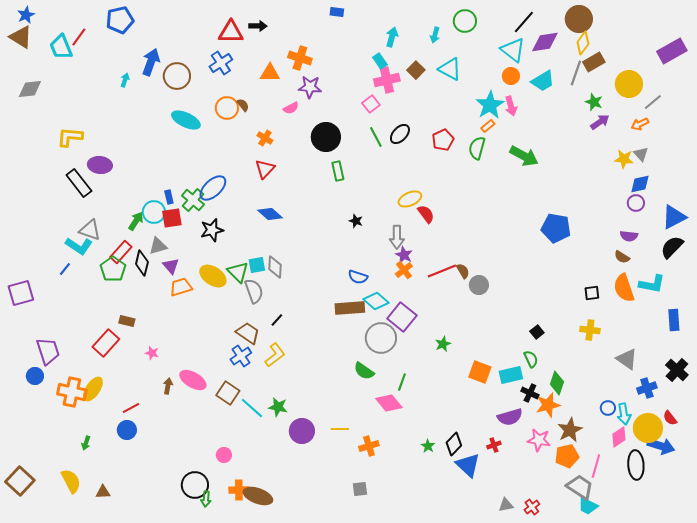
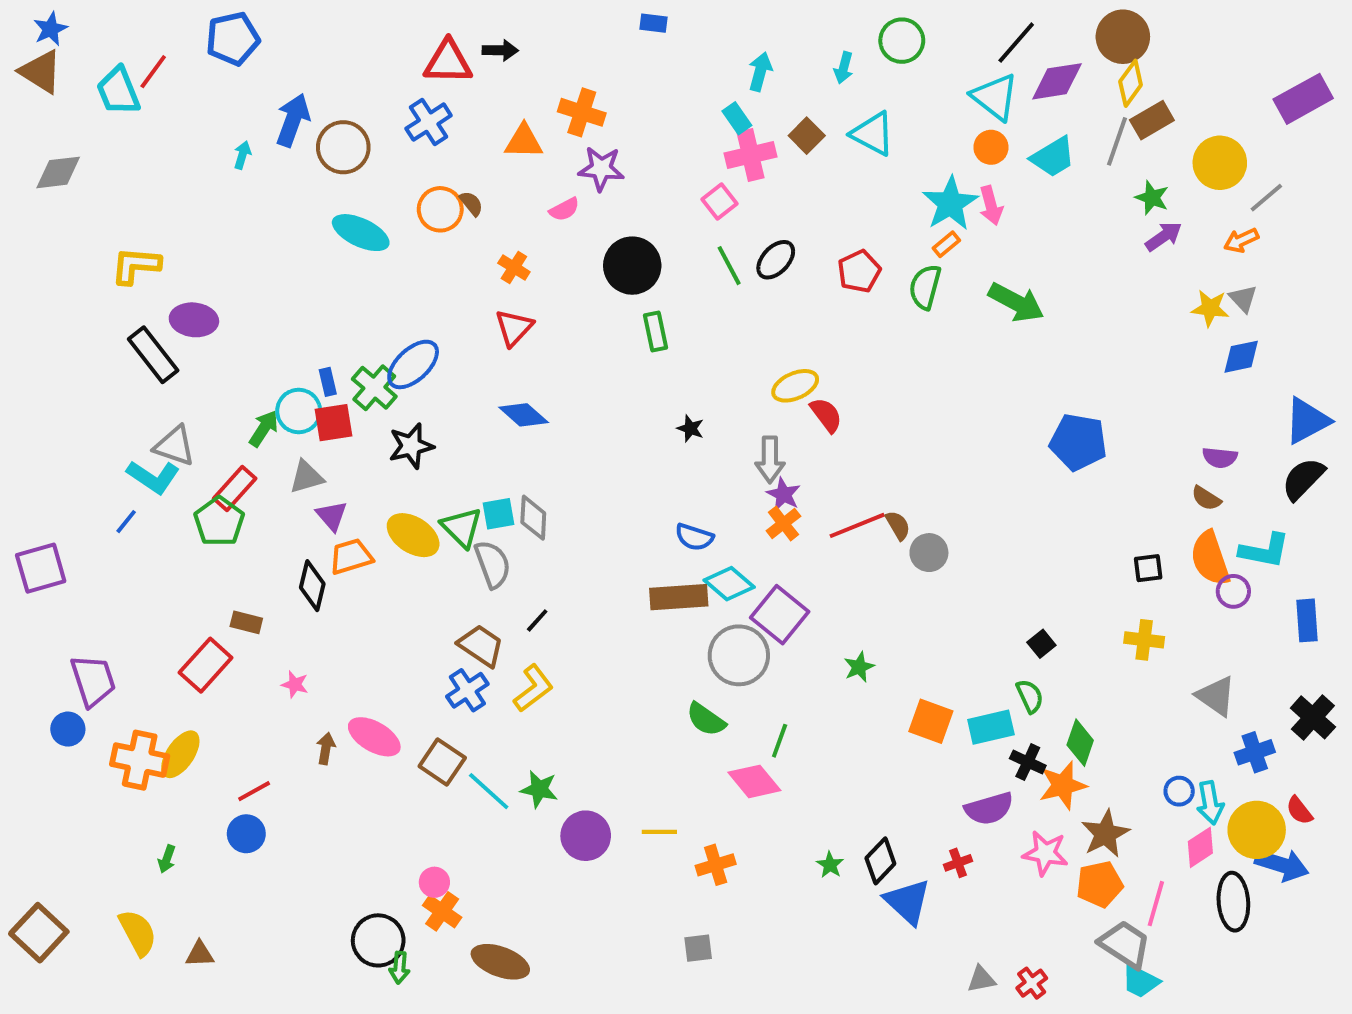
purple circle: (636, 203) -> (1233, 591), moved
black diamond: (142, 263) -> (312, 586), moved
orange cross: (239, 490) -> (442, 911), moved, turned 36

